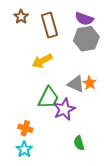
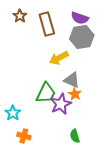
yellow arrow: (42, 61) -> (59, 58), moved
orange star: (90, 83) -> (75, 94), moved
orange cross: (25, 128) -> (24, 136), moved
cyan star: (24, 149) -> (13, 113), moved

